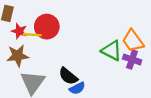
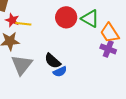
red circle: (47, 27) -> (66, 17), moved
green triangle: (112, 51) -> (90, 19), moved

